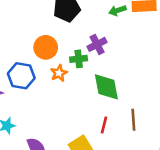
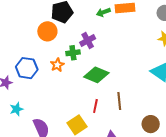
orange circle: (46, 47) -> (47, 31), moved
green diamond: (106, 87) -> (96, 75), turned -55

